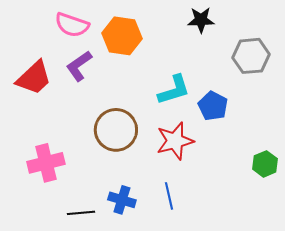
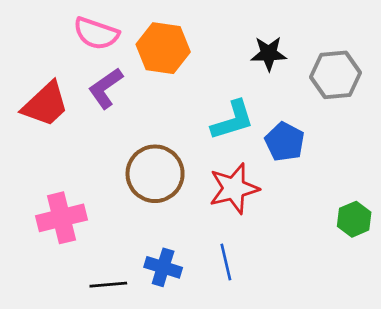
black star: (201, 20) -> (269, 53), moved

